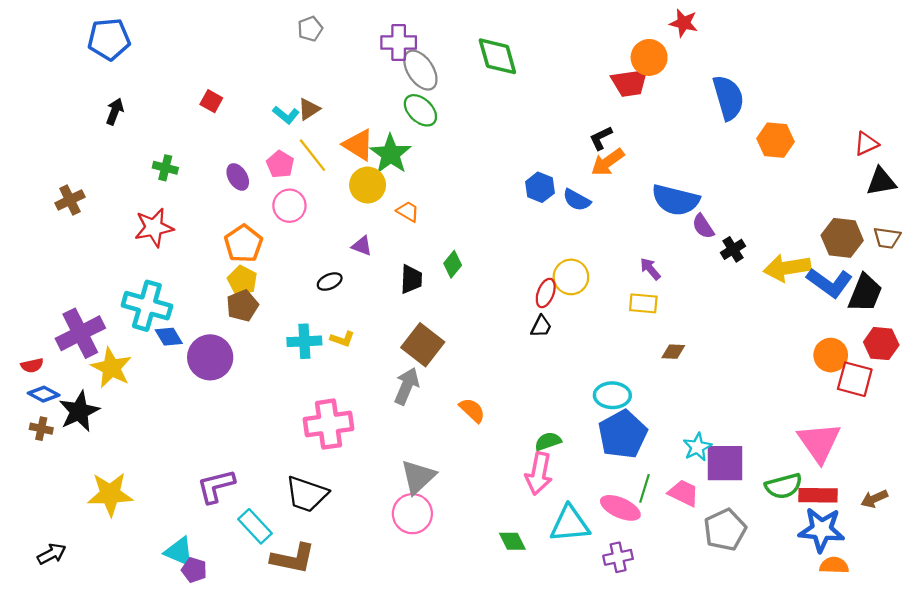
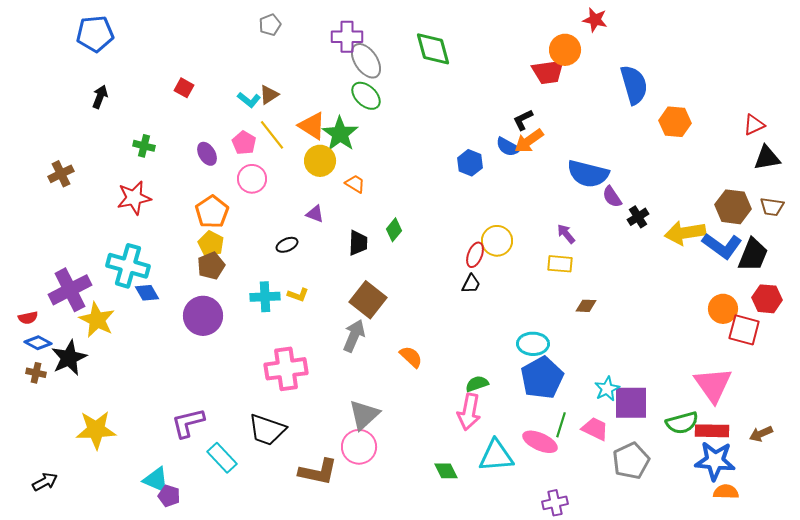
blue semicircle: (577, 200) -> (508, 147), moved
purple circle: (210, 357) -> (203, 316), moved
purple cross: (618, 557) -> (555, 503), moved
brown L-shape: (293, 558) -> (318, 472), moved

